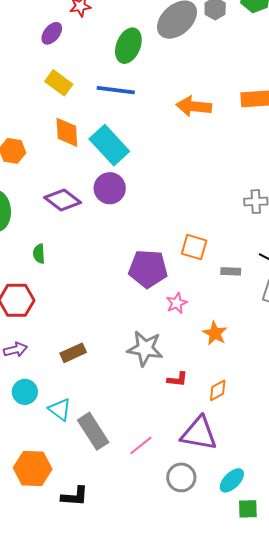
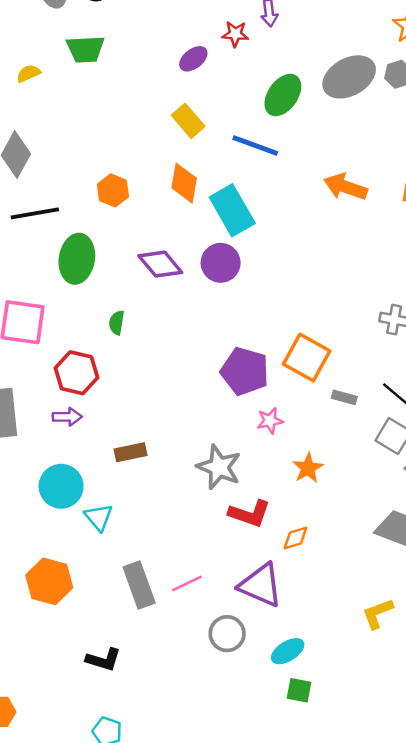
orange square: (194, 247) -> (307, 358), size x1.4
purple arrow: (16, 350) -> (67, 417), moved
red L-shape: (177, 379) -> (250, 514), size x1.6
cyan circle: (25, 392) -> (61, 486), size x1.4
gray rectangle: (93, 431) -> (139, 585), moved
black L-shape: (75, 496) -> (103, 660), moved

